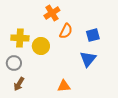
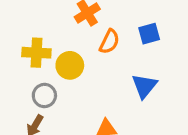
blue square: (93, 35) -> (149, 34), moved
gray circle: (14, 63) -> (44, 95), moved

